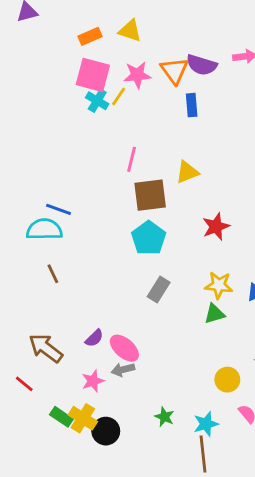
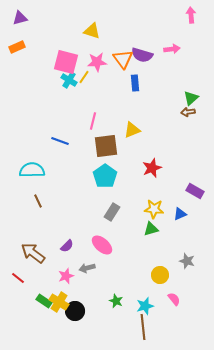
orange rectangle: (90, 36) -> (17, 47), moved
blue line: (59, 209) -> (60, 141), moved
pink ellipse: (124, 348) -> (102, 245), moved

